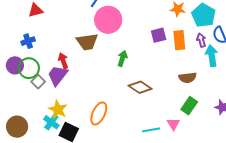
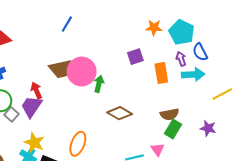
pink circle: (108, 20) -> (82, 72), moved
orange rectangle: (179, 40) -> (161, 73), moved
cyan arrow: (212, 56) -> (193, 74), turned 100
brown semicircle: (188, 78) -> (170, 114), moved

